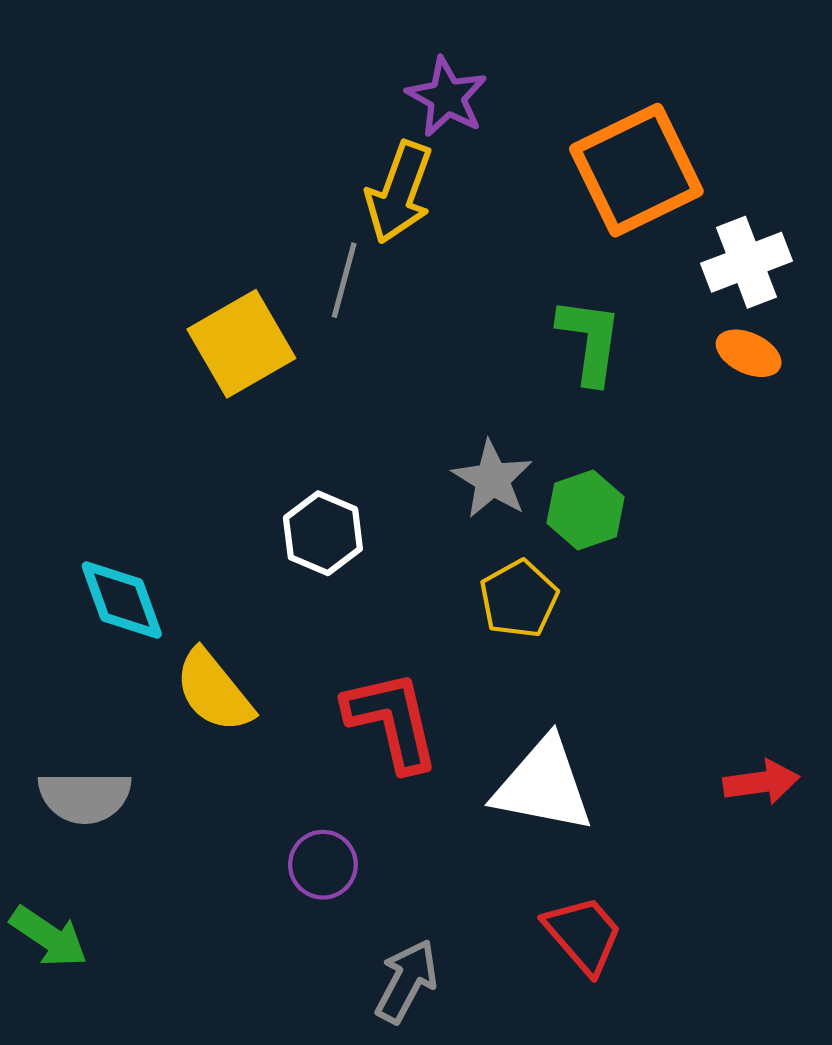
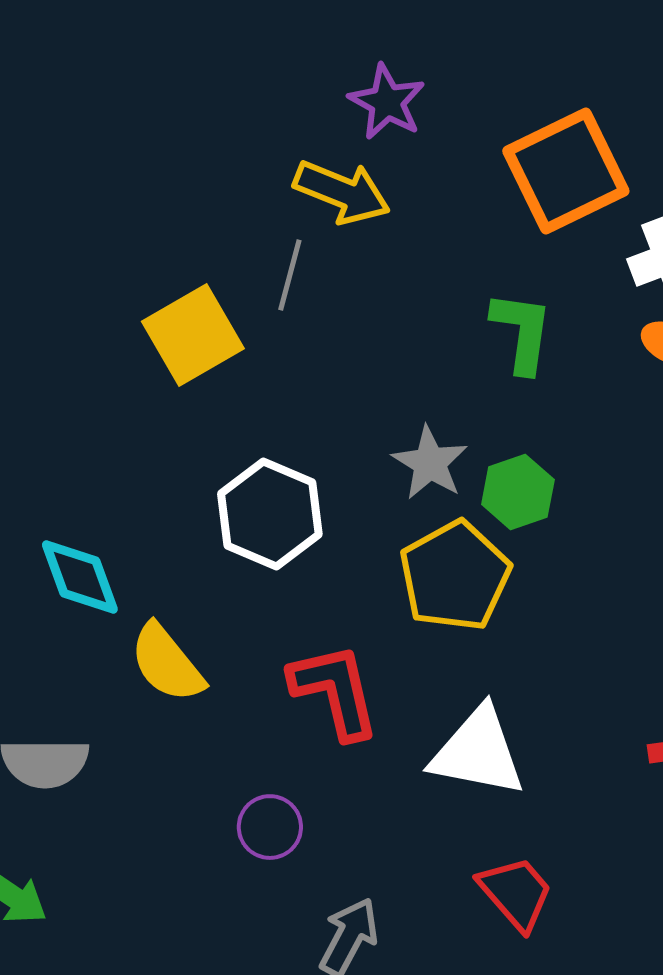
yellow arrow: (399, 192) -> (342, 192), turned -88
white hexagon: (323, 533) -> (270, 514), size x1.4
yellow pentagon: (519, 599) -> (455, 576), size x1.5

